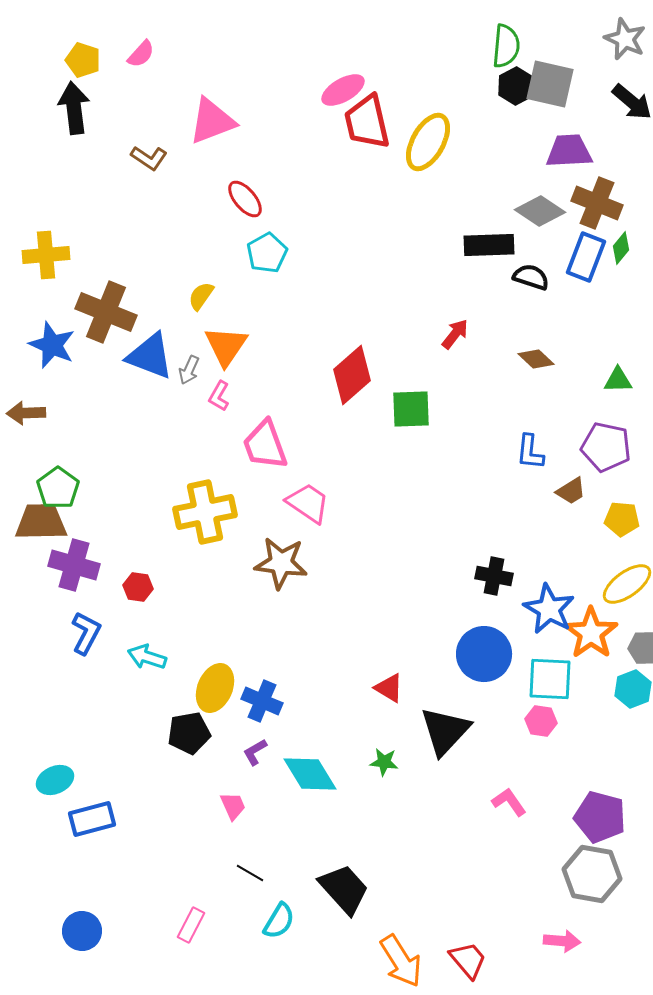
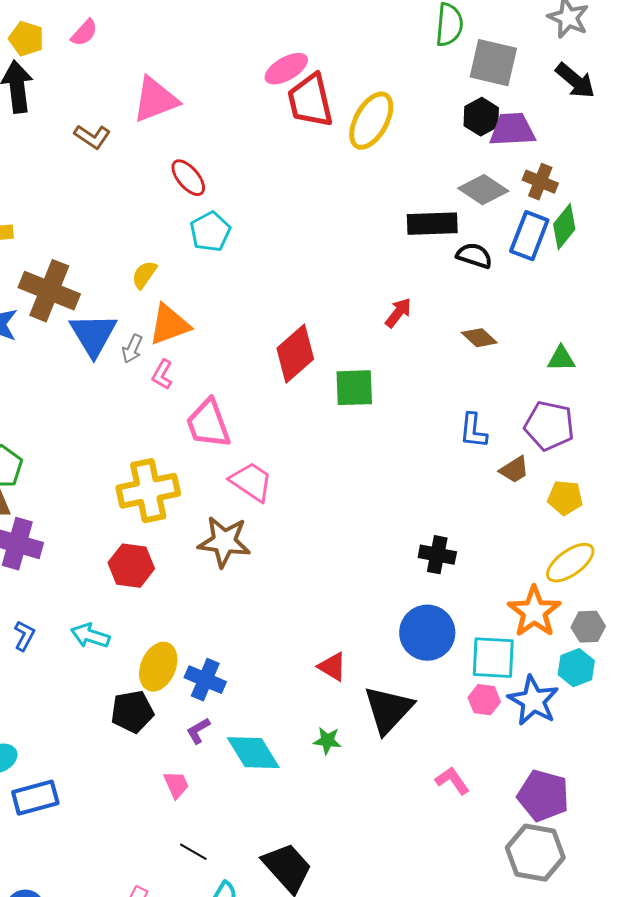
black hexagon: (516, 86) -> (481, 117), moved
brown cross: (597, 203) -> (540, 182), size x0.7
green diamond: (621, 248) -> (564, 227), size x1.4
orange triangle: (226, 346) -> (169, 325), turned 36
blue triangle: (150, 356) -> (93, 335), turned 38
red hexagon: (138, 587) -> (131, 566), moved, size x1.5
blue star: (549, 609) -> (533, 701), moved
blue L-shape: (86, 633) -> (24, 636), moved, size x0.7

